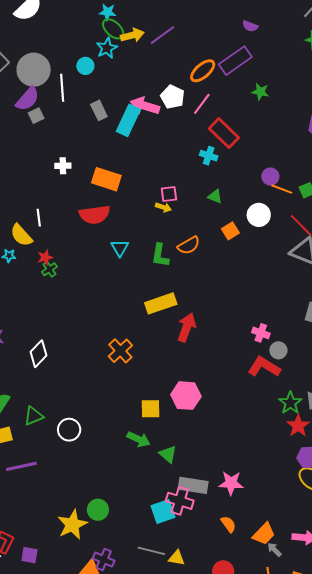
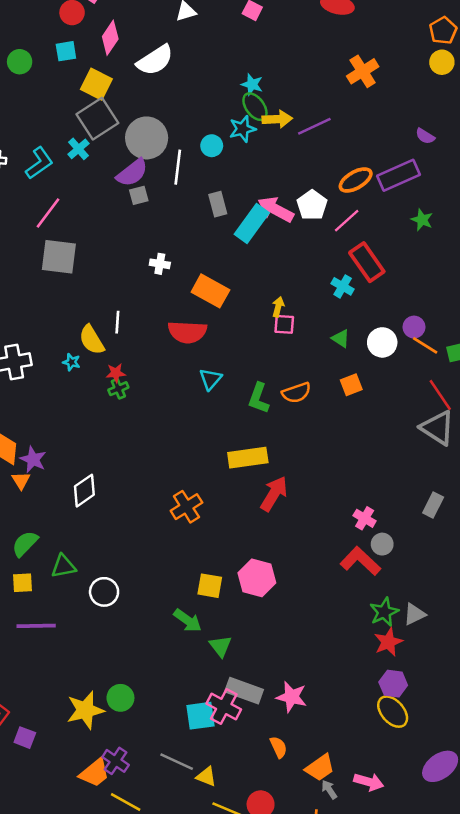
yellow arrow: (163, 207) -> (278, 307), moved, turned -105
white circle: (259, 215) -> (382, 342), moved

